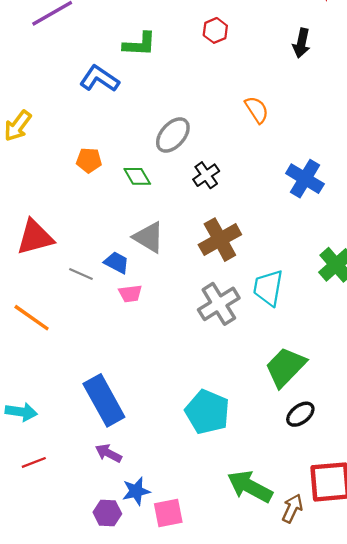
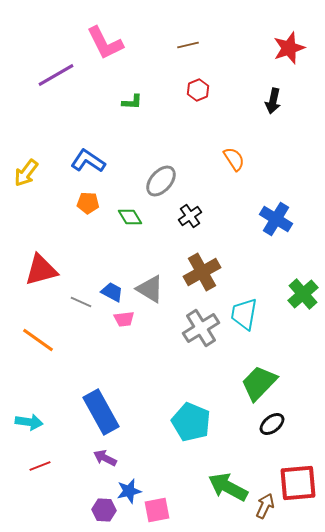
green L-shape: (140, 44) -> (132, 102), size x0.7
blue L-shape: (99, 79) -> (88, 161), moved
gray triangle: (149, 237) -> (150, 289), moved

